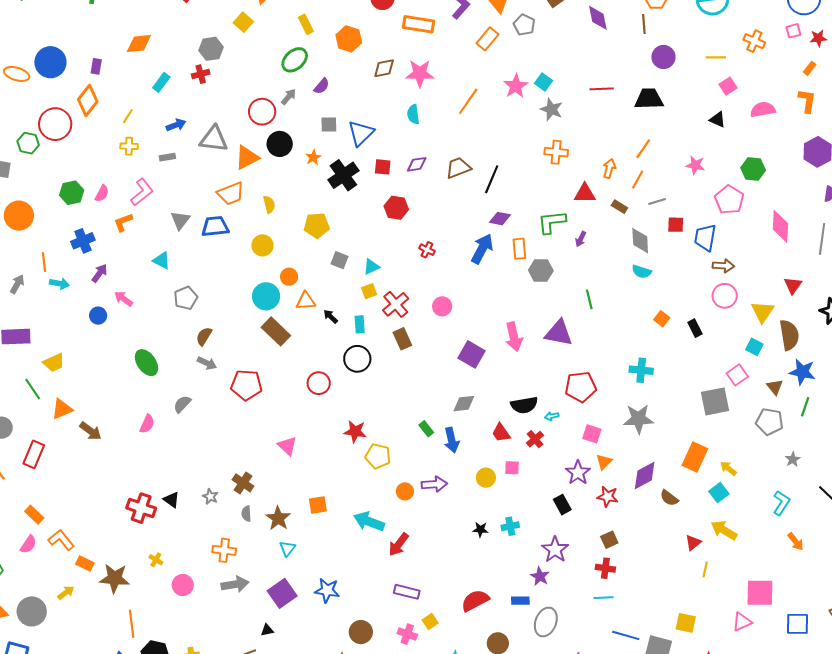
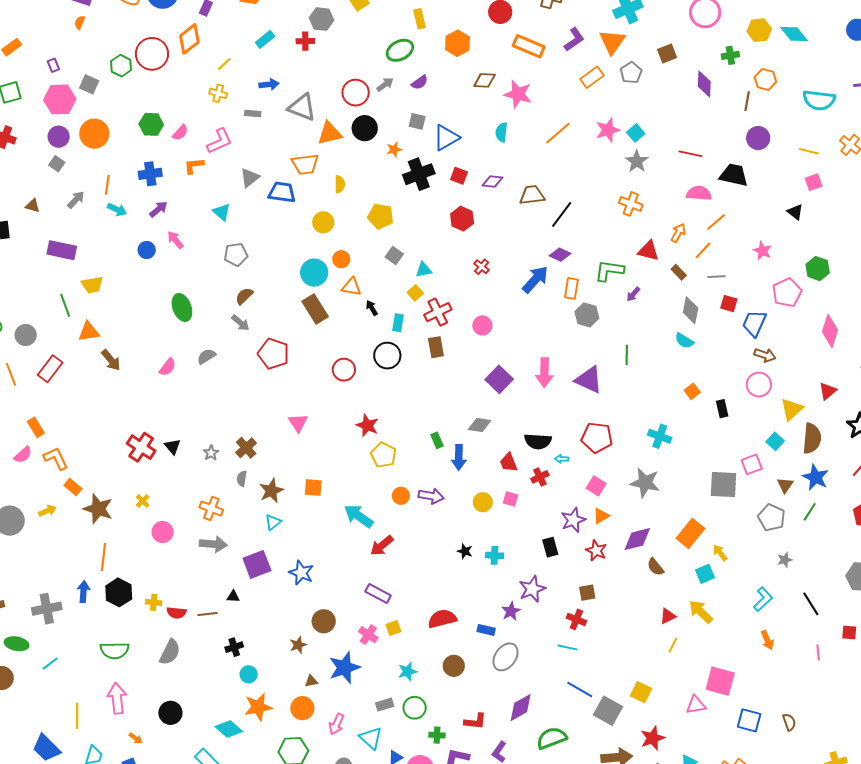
pink semicircle: (763, 110) -> (699, 193), moved
yellow square: (369, 291) -> (415, 293), turned -35

